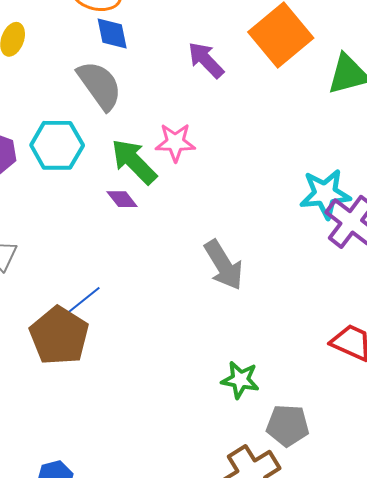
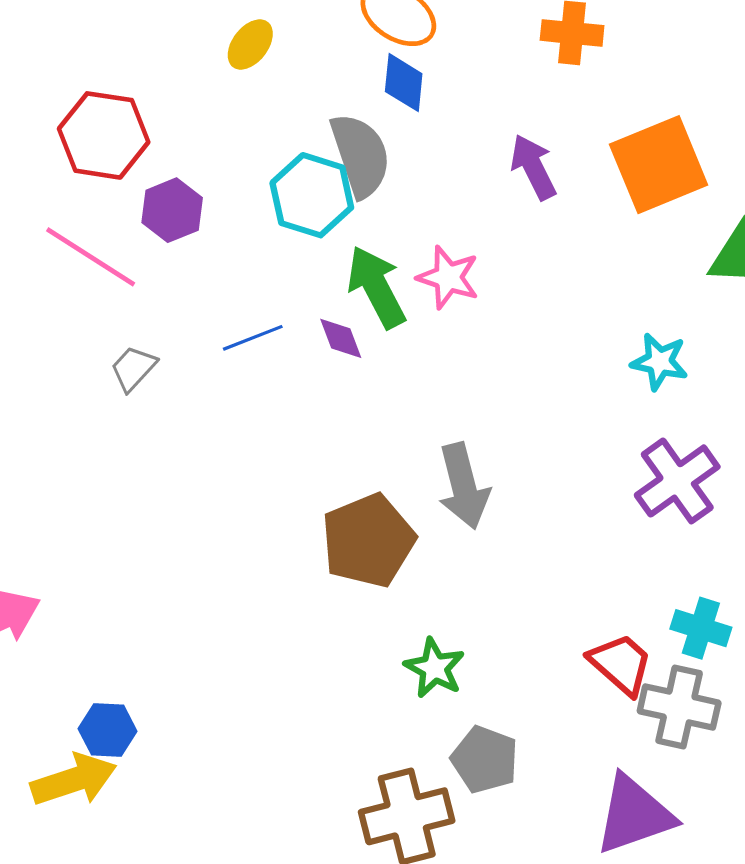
cyan hexagon: (57, 145) -> (312, 195), moved
cyan star: (325, 194) -> (659, 362), moved, size x0.7
blue line: (84, 300) -> (253, 338), moved
brown pentagon: (59, 336) -> (368, 541), moved

